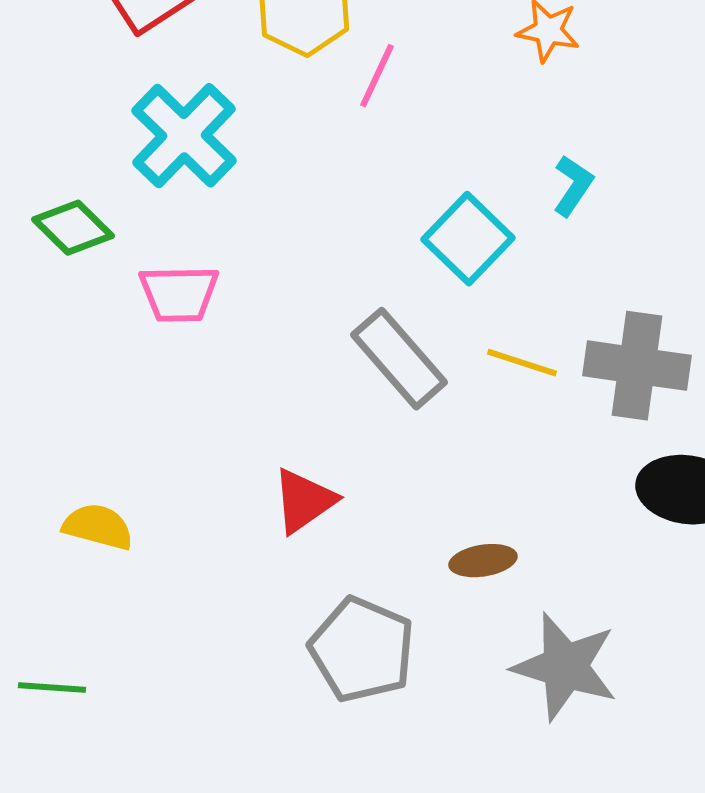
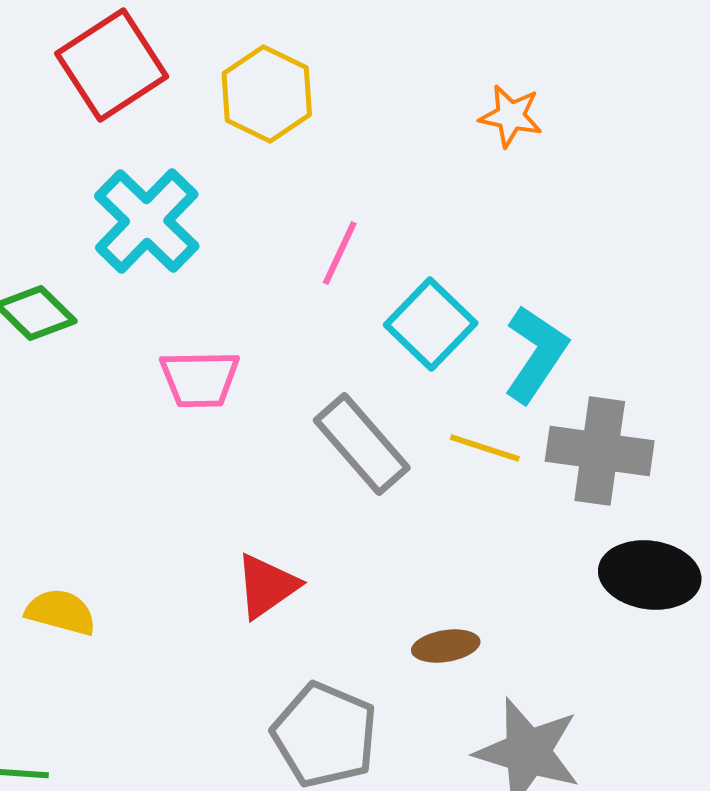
pink line: (377, 76) -> (340, 253), moved
cyan L-shape: (573, 186) -> (536, 354), moved, size x1.6
pink trapezoid: (179, 294) -> (200, 379), moved

